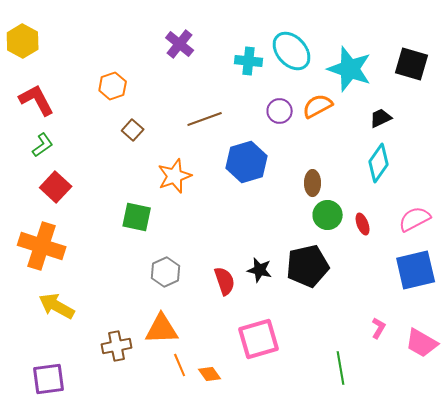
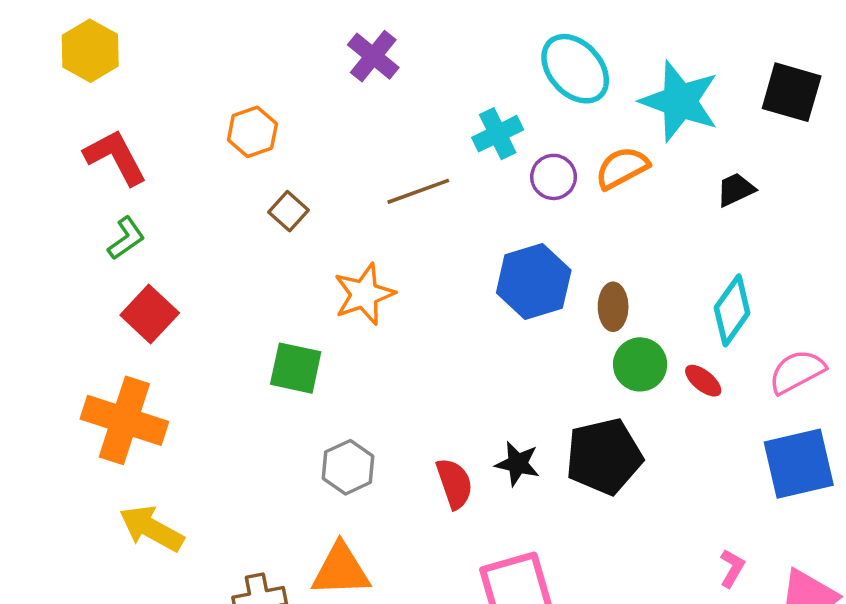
cyan cross: (249, 61) -> (498, 134), moved, turned -32
blue hexagon: (247, 162) -> (534, 281), moved
cyan diamond: (379, 163) -> (732, 310), moved
red ellipse: (363, 224) -> (703, 381), turned -30

